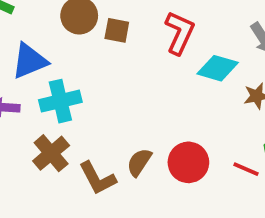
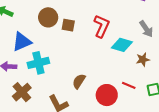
brown cross: (51, 153) -> (22, 92), moved
brown semicircle: (139, 162) -> (79, 81), moved
red line: (246, 169) -> (129, 85), moved

